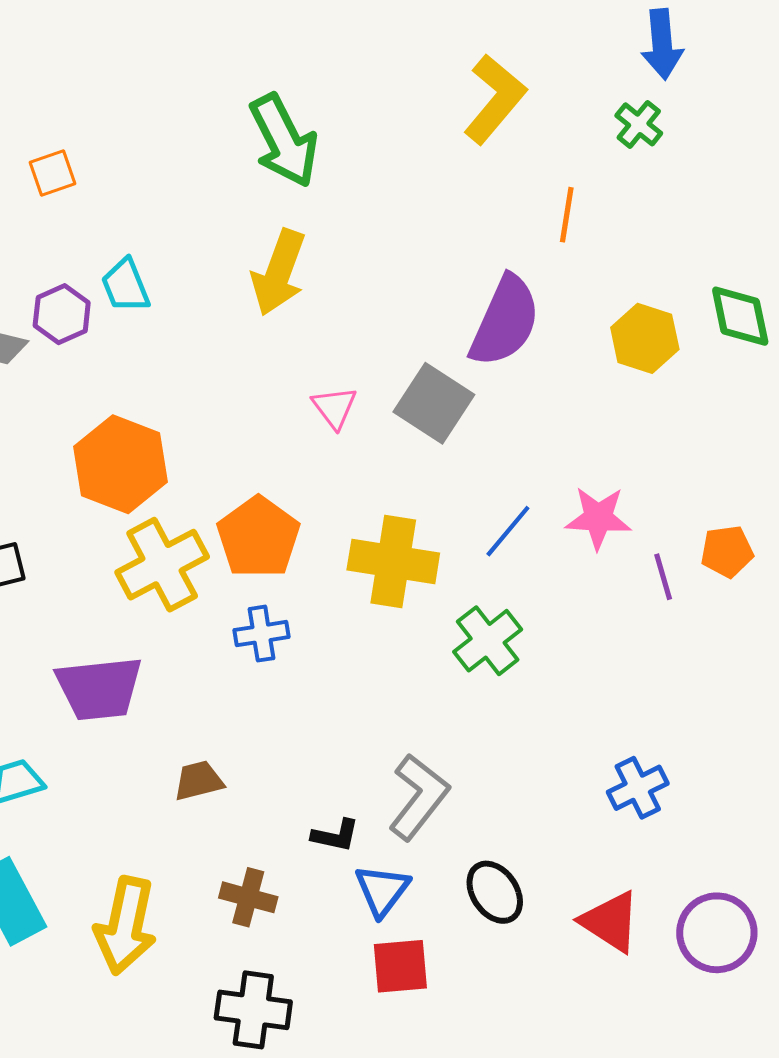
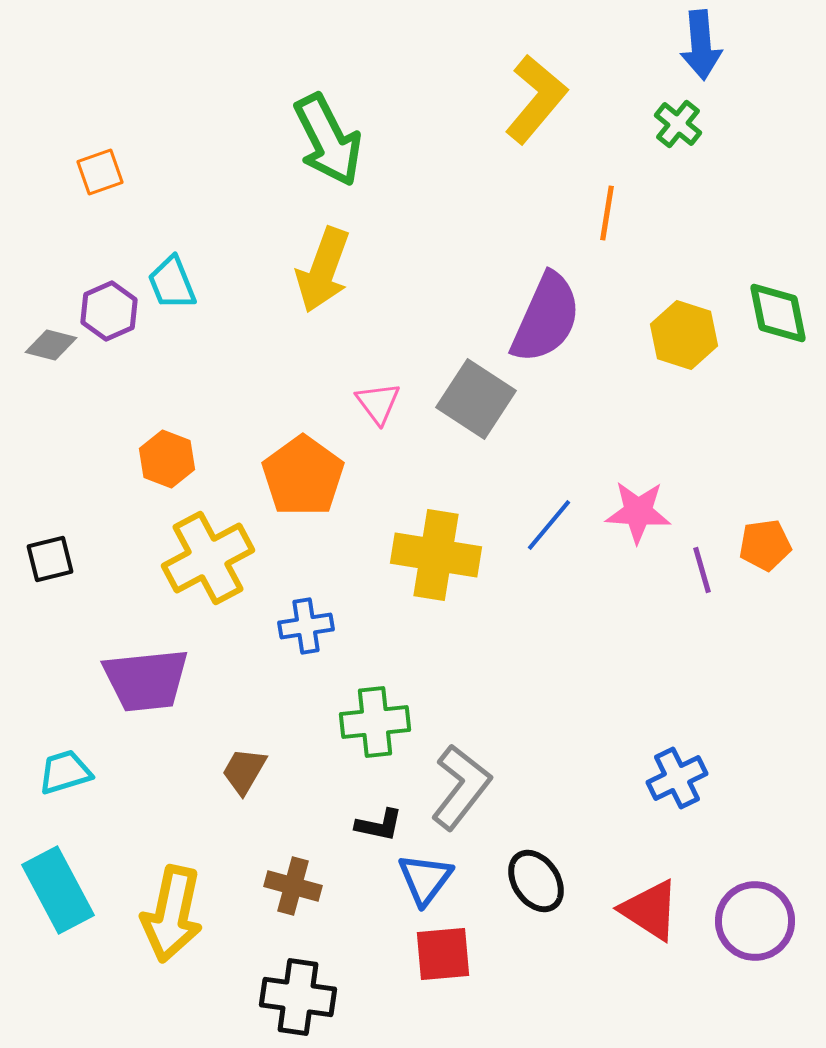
orange hexagon: (120, 464) -> (167, 459), size x0.6
orange pentagon: (258, 537) -> (303, 476), moved
green cross: (488, 641) -> (375, 722), moved, turned 32
brown trapezoid: (199, 781) -> (244, 771), turned -46

